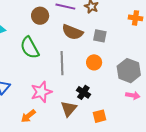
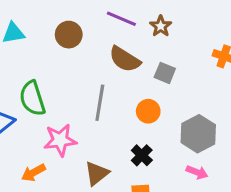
brown circle: (40, 16) -> (69, 35), moved
green semicircle: (30, 48) -> (32, 98), moved
black cross: (83, 92) -> (142, 155), moved

